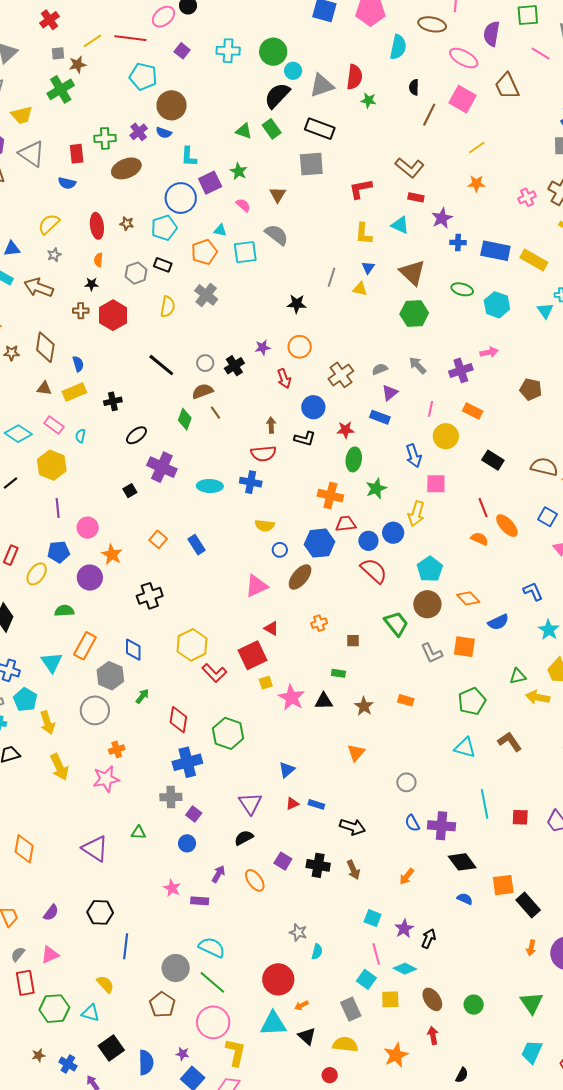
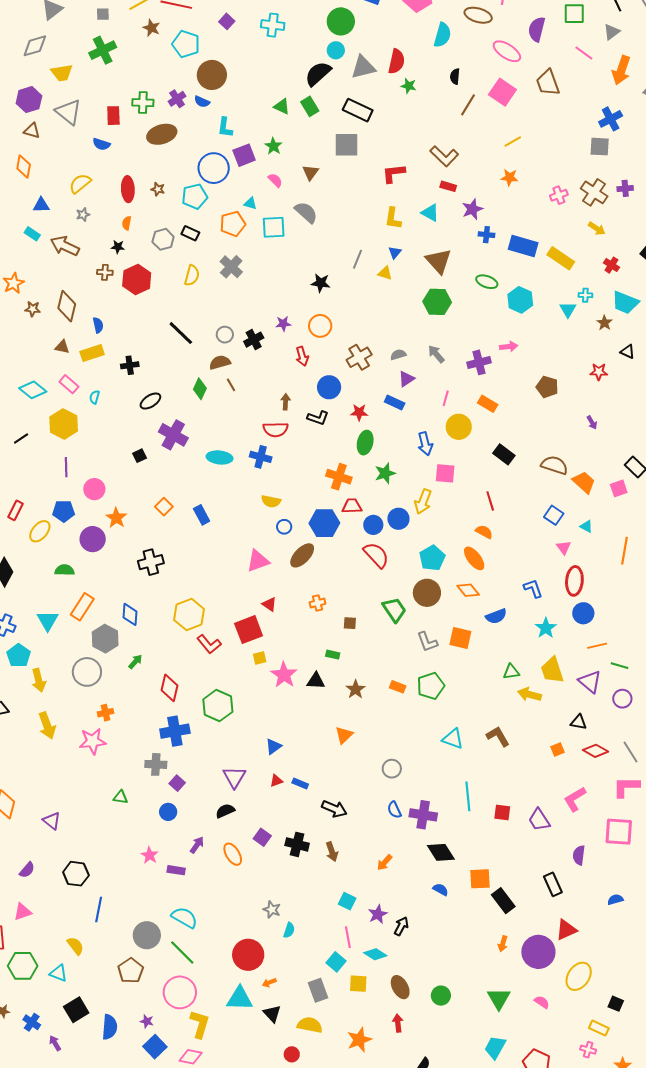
green circle: (273, 52) -> (341, 21), moved
brown star: (78, 65) -> (151, 28), moved, turned 30
orange ellipse: (507, 526) -> (474, 558), moved
green pentagon: (472, 701) -> (431, 686), moved
purple triangle: (95, 849) -> (52, 821), moved, size x0.7

